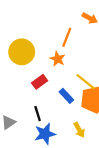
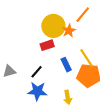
yellow circle: (22, 52) -> (53, 26), moved
black line: (38, 114) -> (37, 72), turned 40

